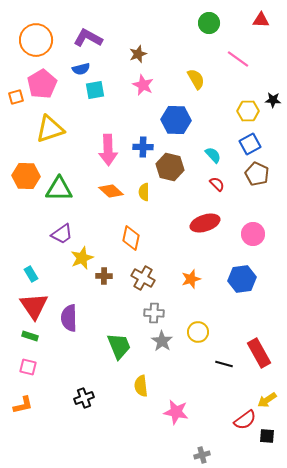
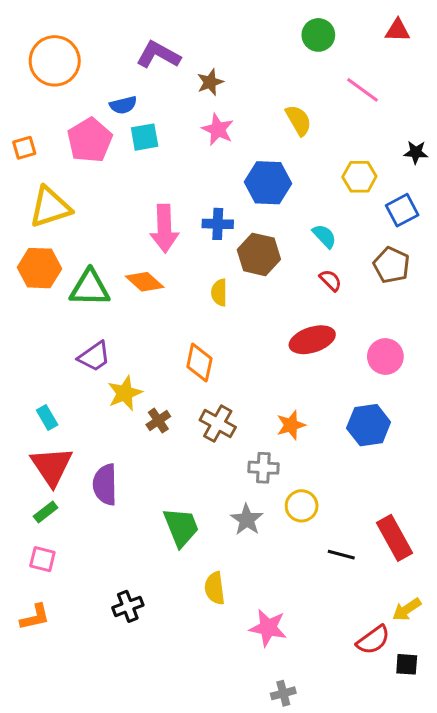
purple L-shape: (88, 38) -> (158, 55), moved
pink pentagon: (42, 84) -> (90, 140), moved
yellow hexagon: (248, 111) -> (359, 177), moved
yellow triangle: (50, 129) -> (50, 207), moved
blue square: (250, 144) -> (402, 210), moved
orange diamond: (111, 191) -> (145, 282), moved
brown cross: (104, 276) -> (158, 421), turned -35
gray cross: (154, 313) -> (263, 468), moved
green rectangle: (30, 336) -> (46, 512), turned -56
gray cross: (202, 455) -> (283, 693), moved

